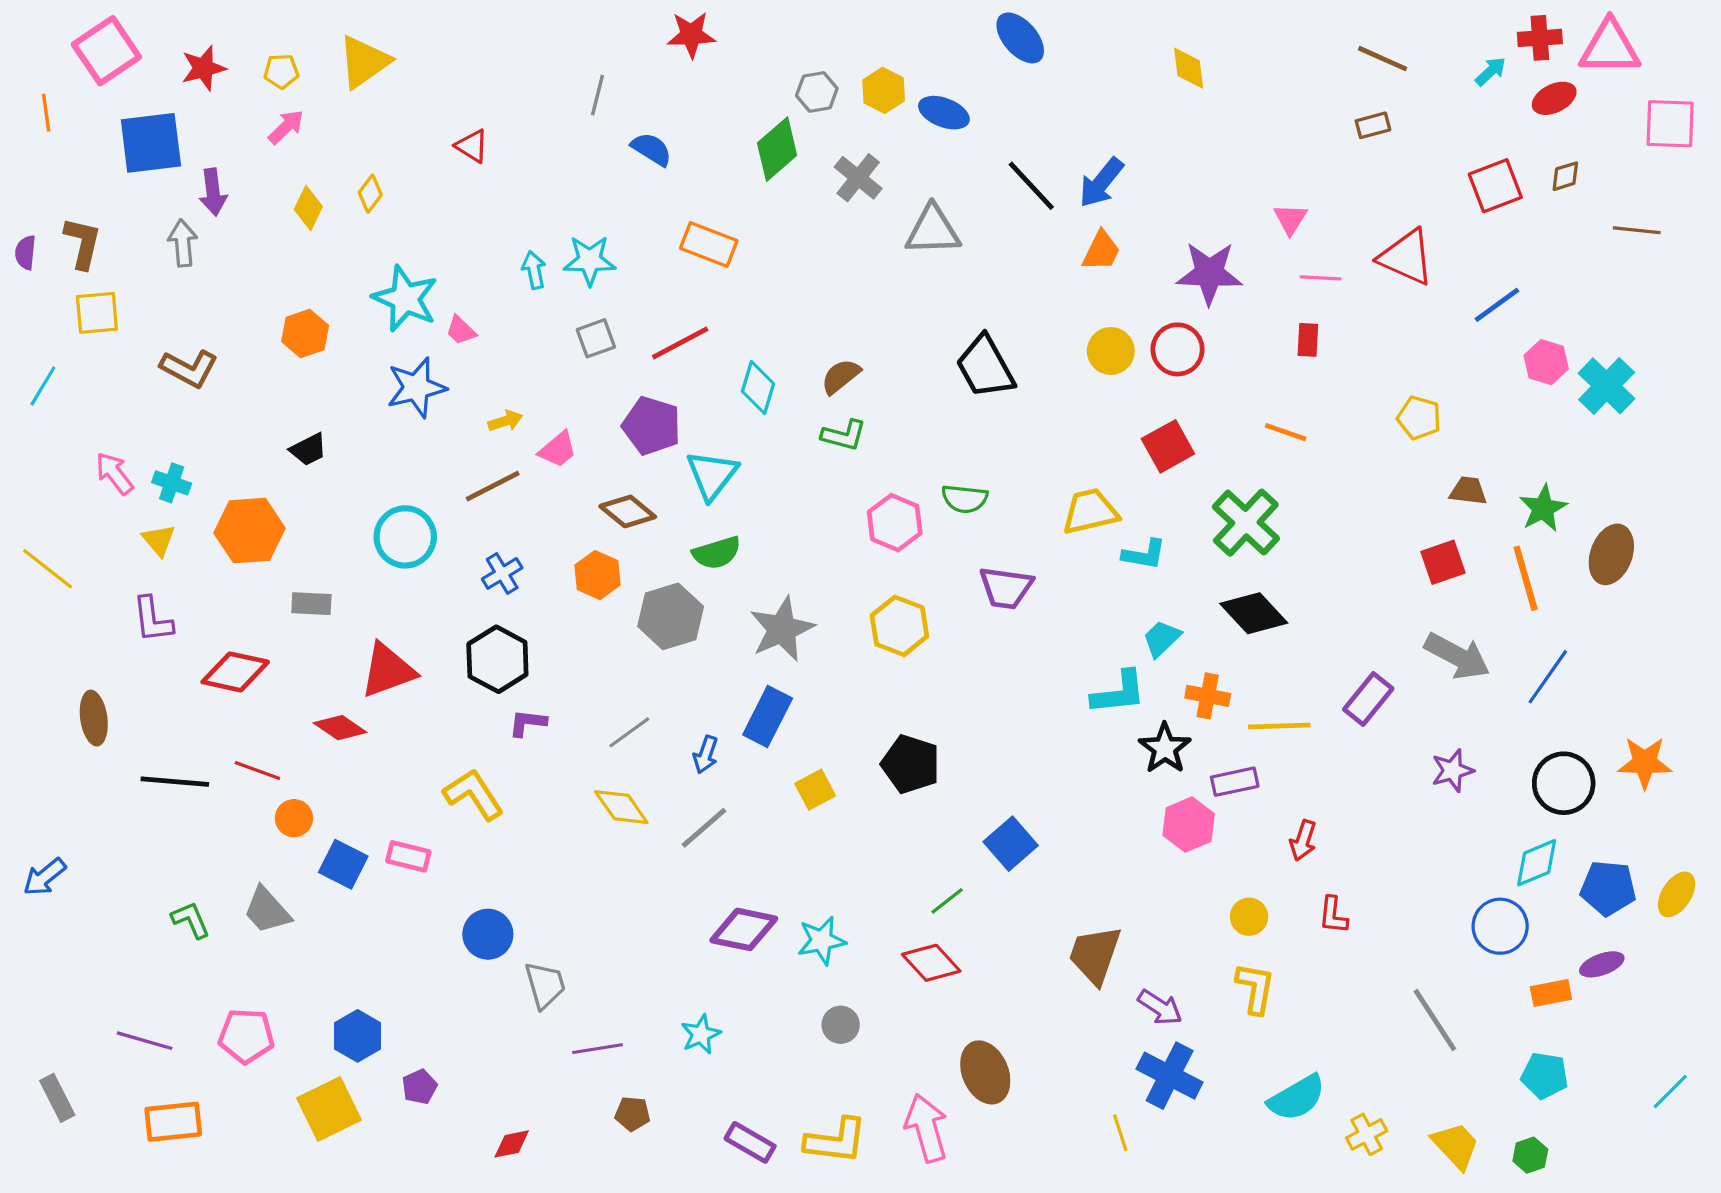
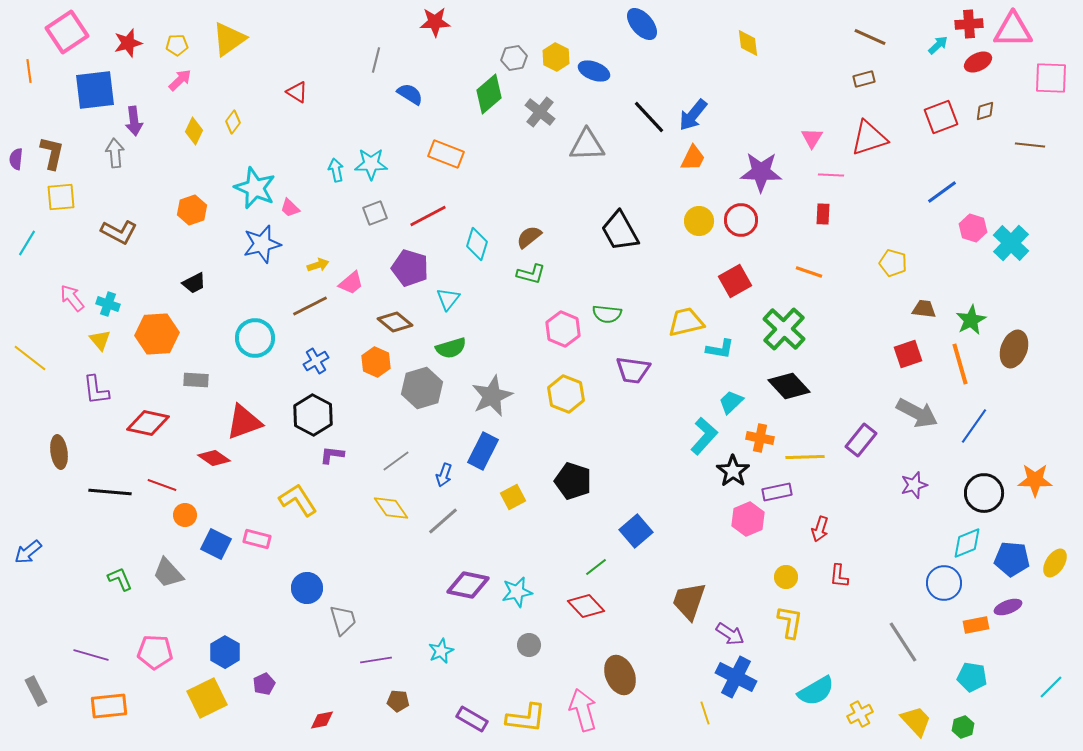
red triangle: (1406, 257) -> (869, 138), moved, turned -42
cyan triangle: (712, 475) -> (448, 299), size x0.7
cyan L-shape: (1119, 693) -> (704, 436), turned -42

